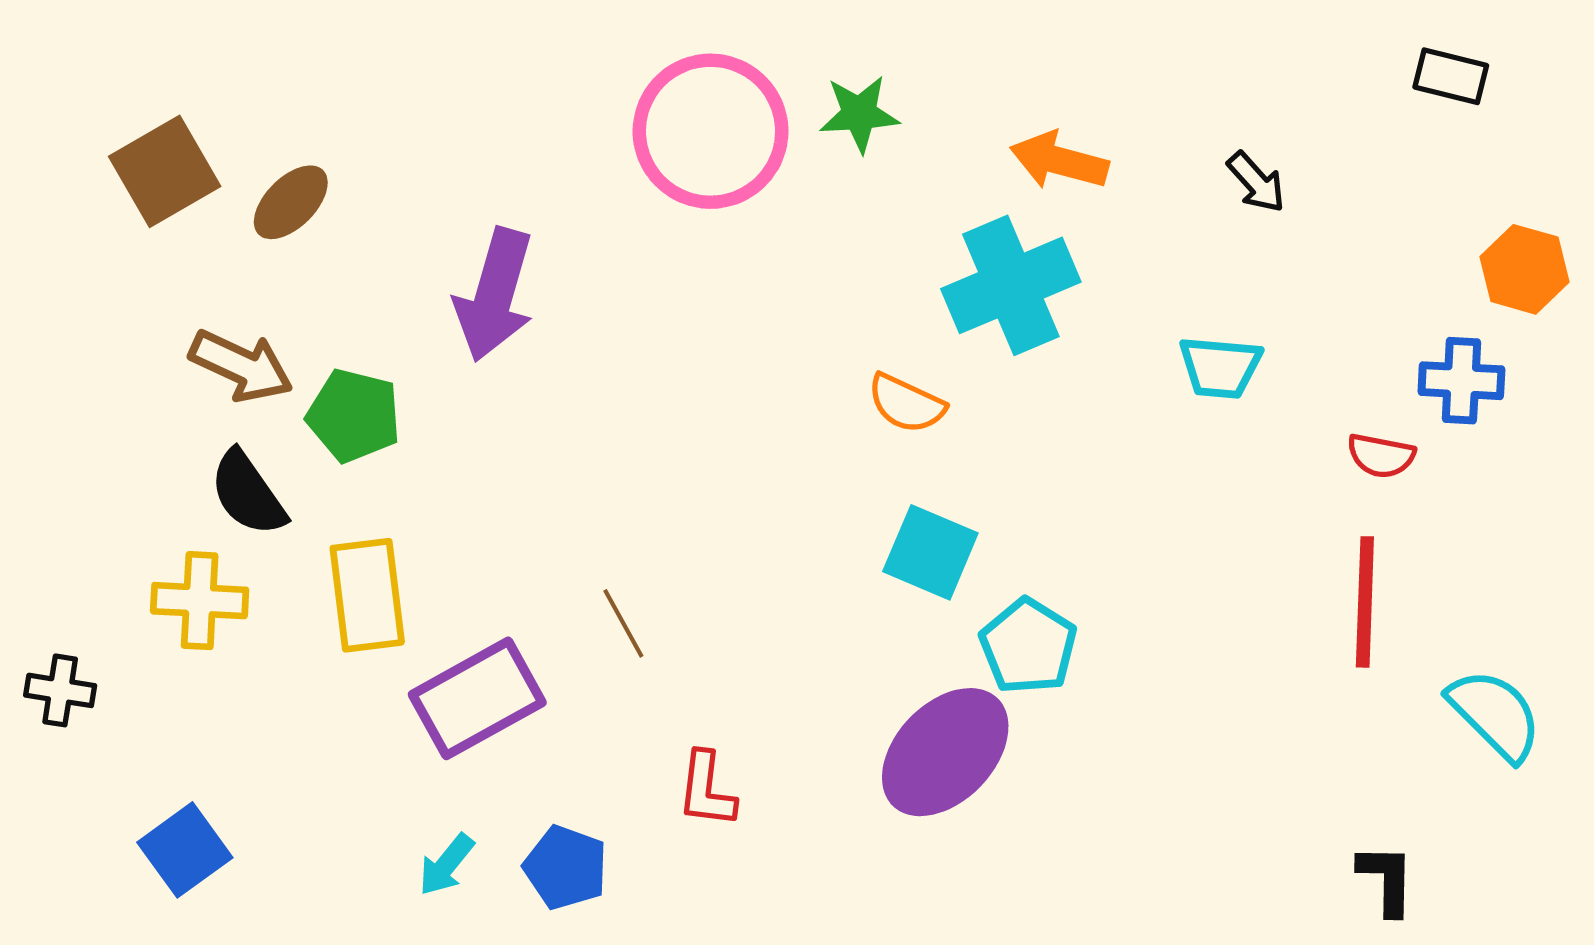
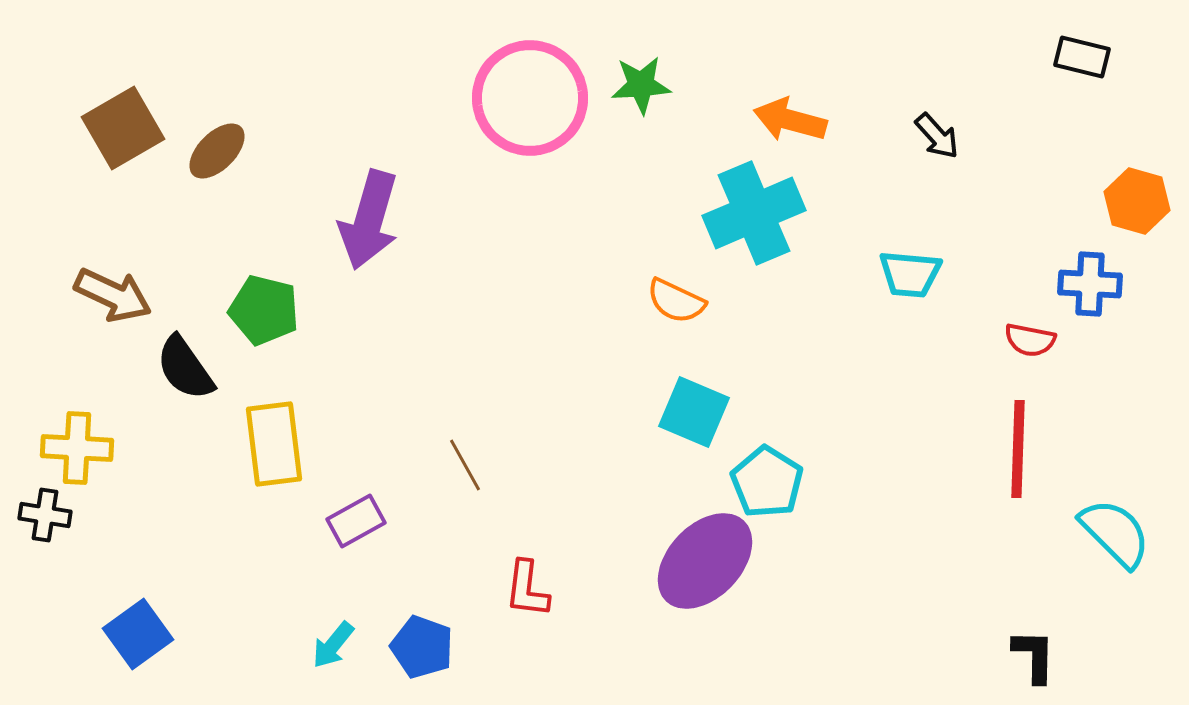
brown arrow: (241, 366) -> (113, 295), moved
yellow cross: (200, 601) -> (77, 448), moved
purple rectangle: (477, 698) -> (356, 521), size x0.6

